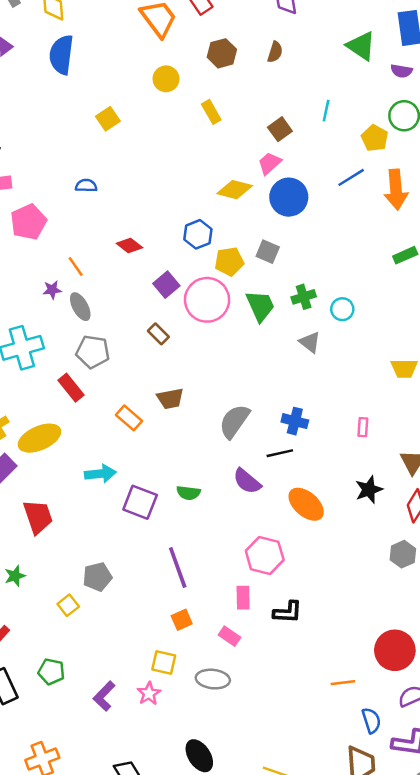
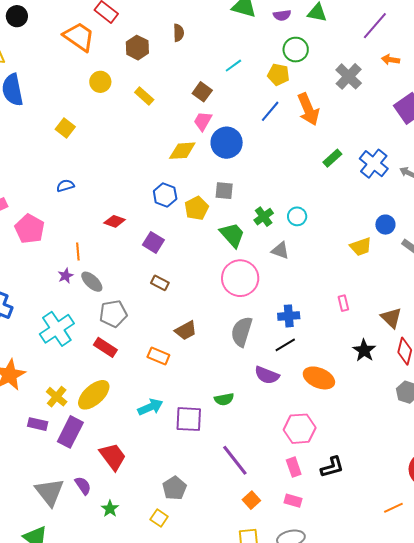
cyan line: (326, 111) -> (233, 66), turned 60
orange line: (76, 266) -> (78, 251), turned 48
pink circle: (207, 300) -> (240, 278), moved

